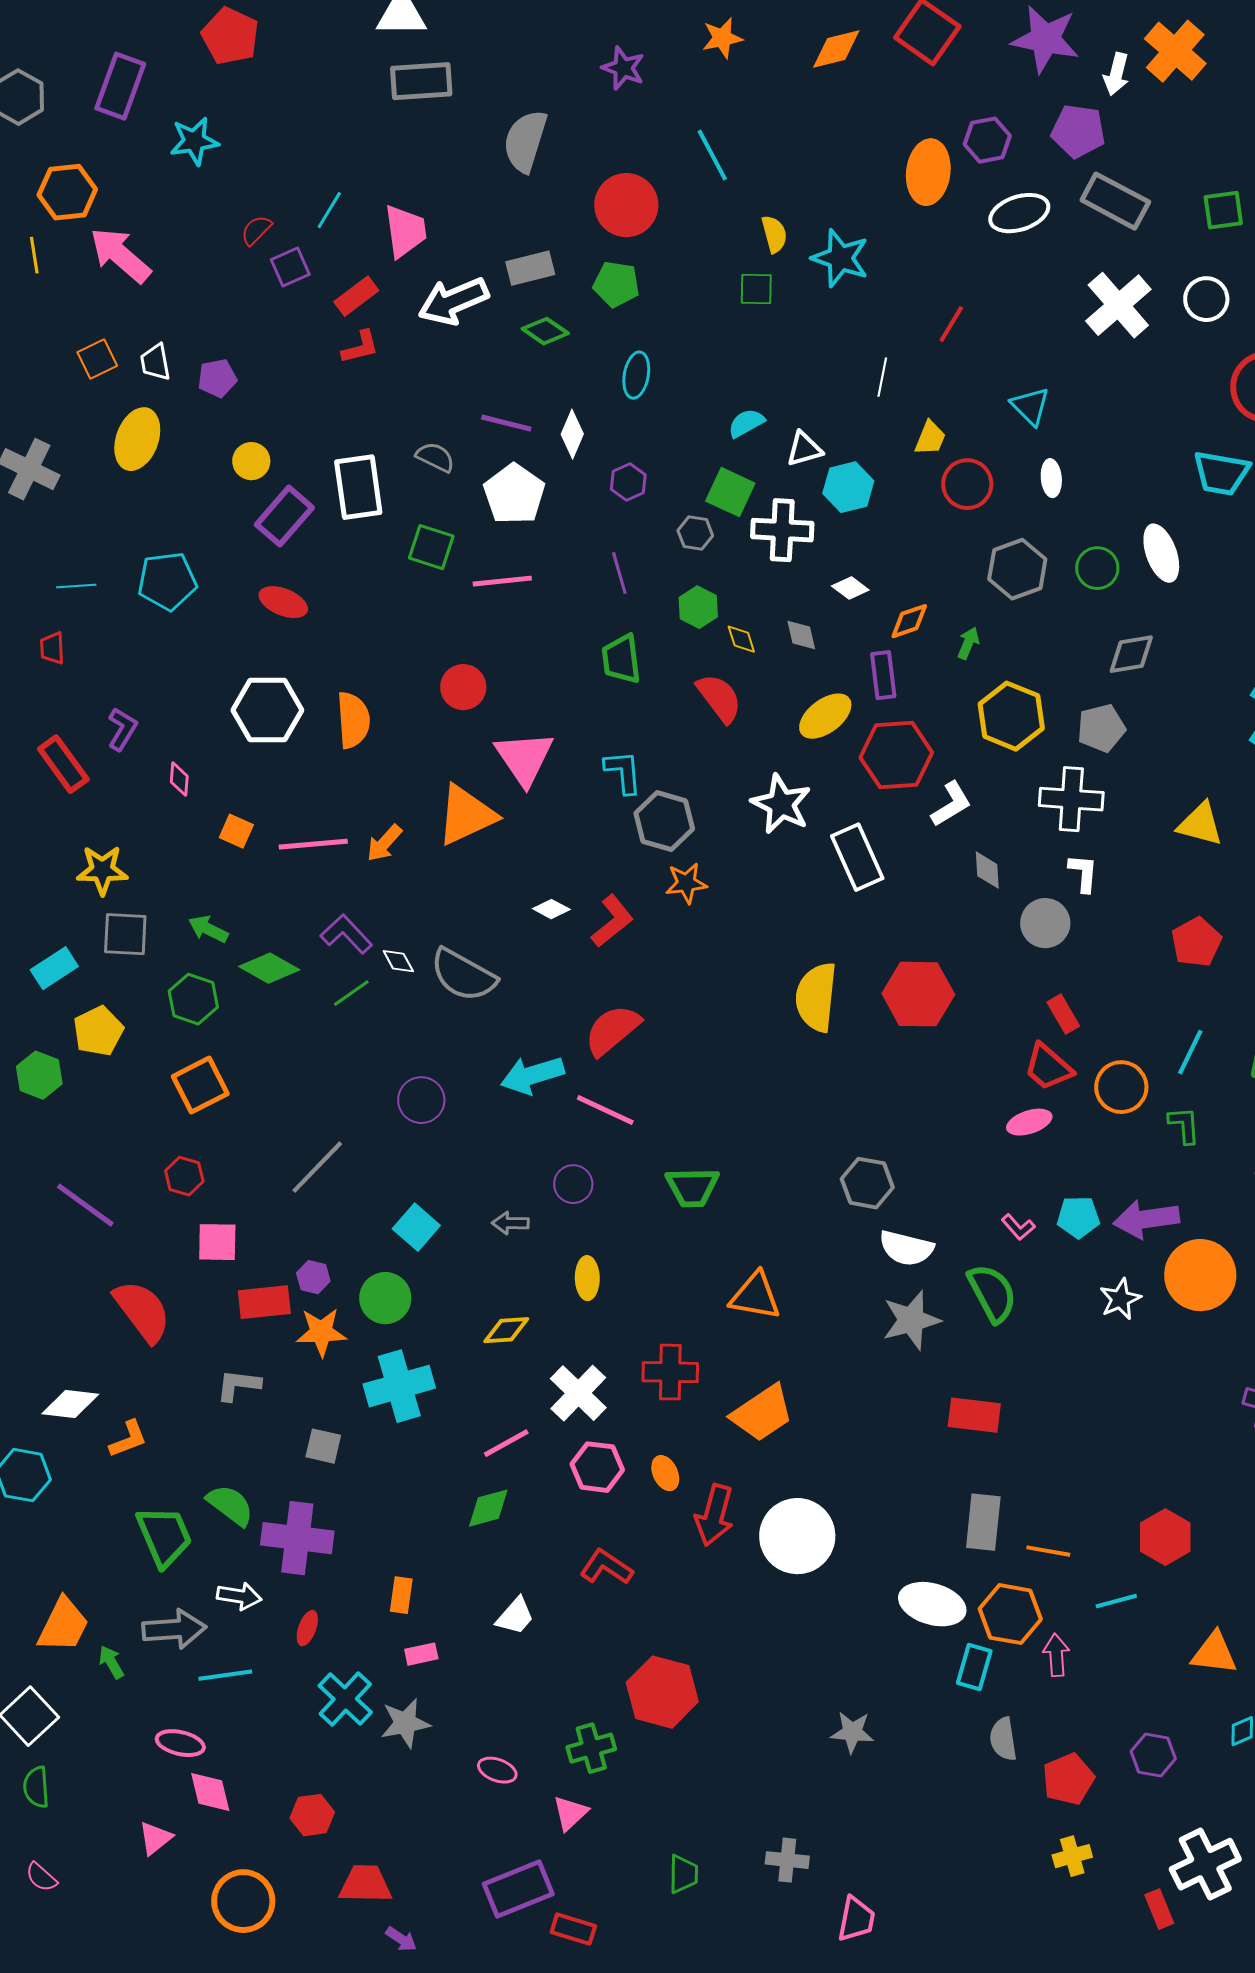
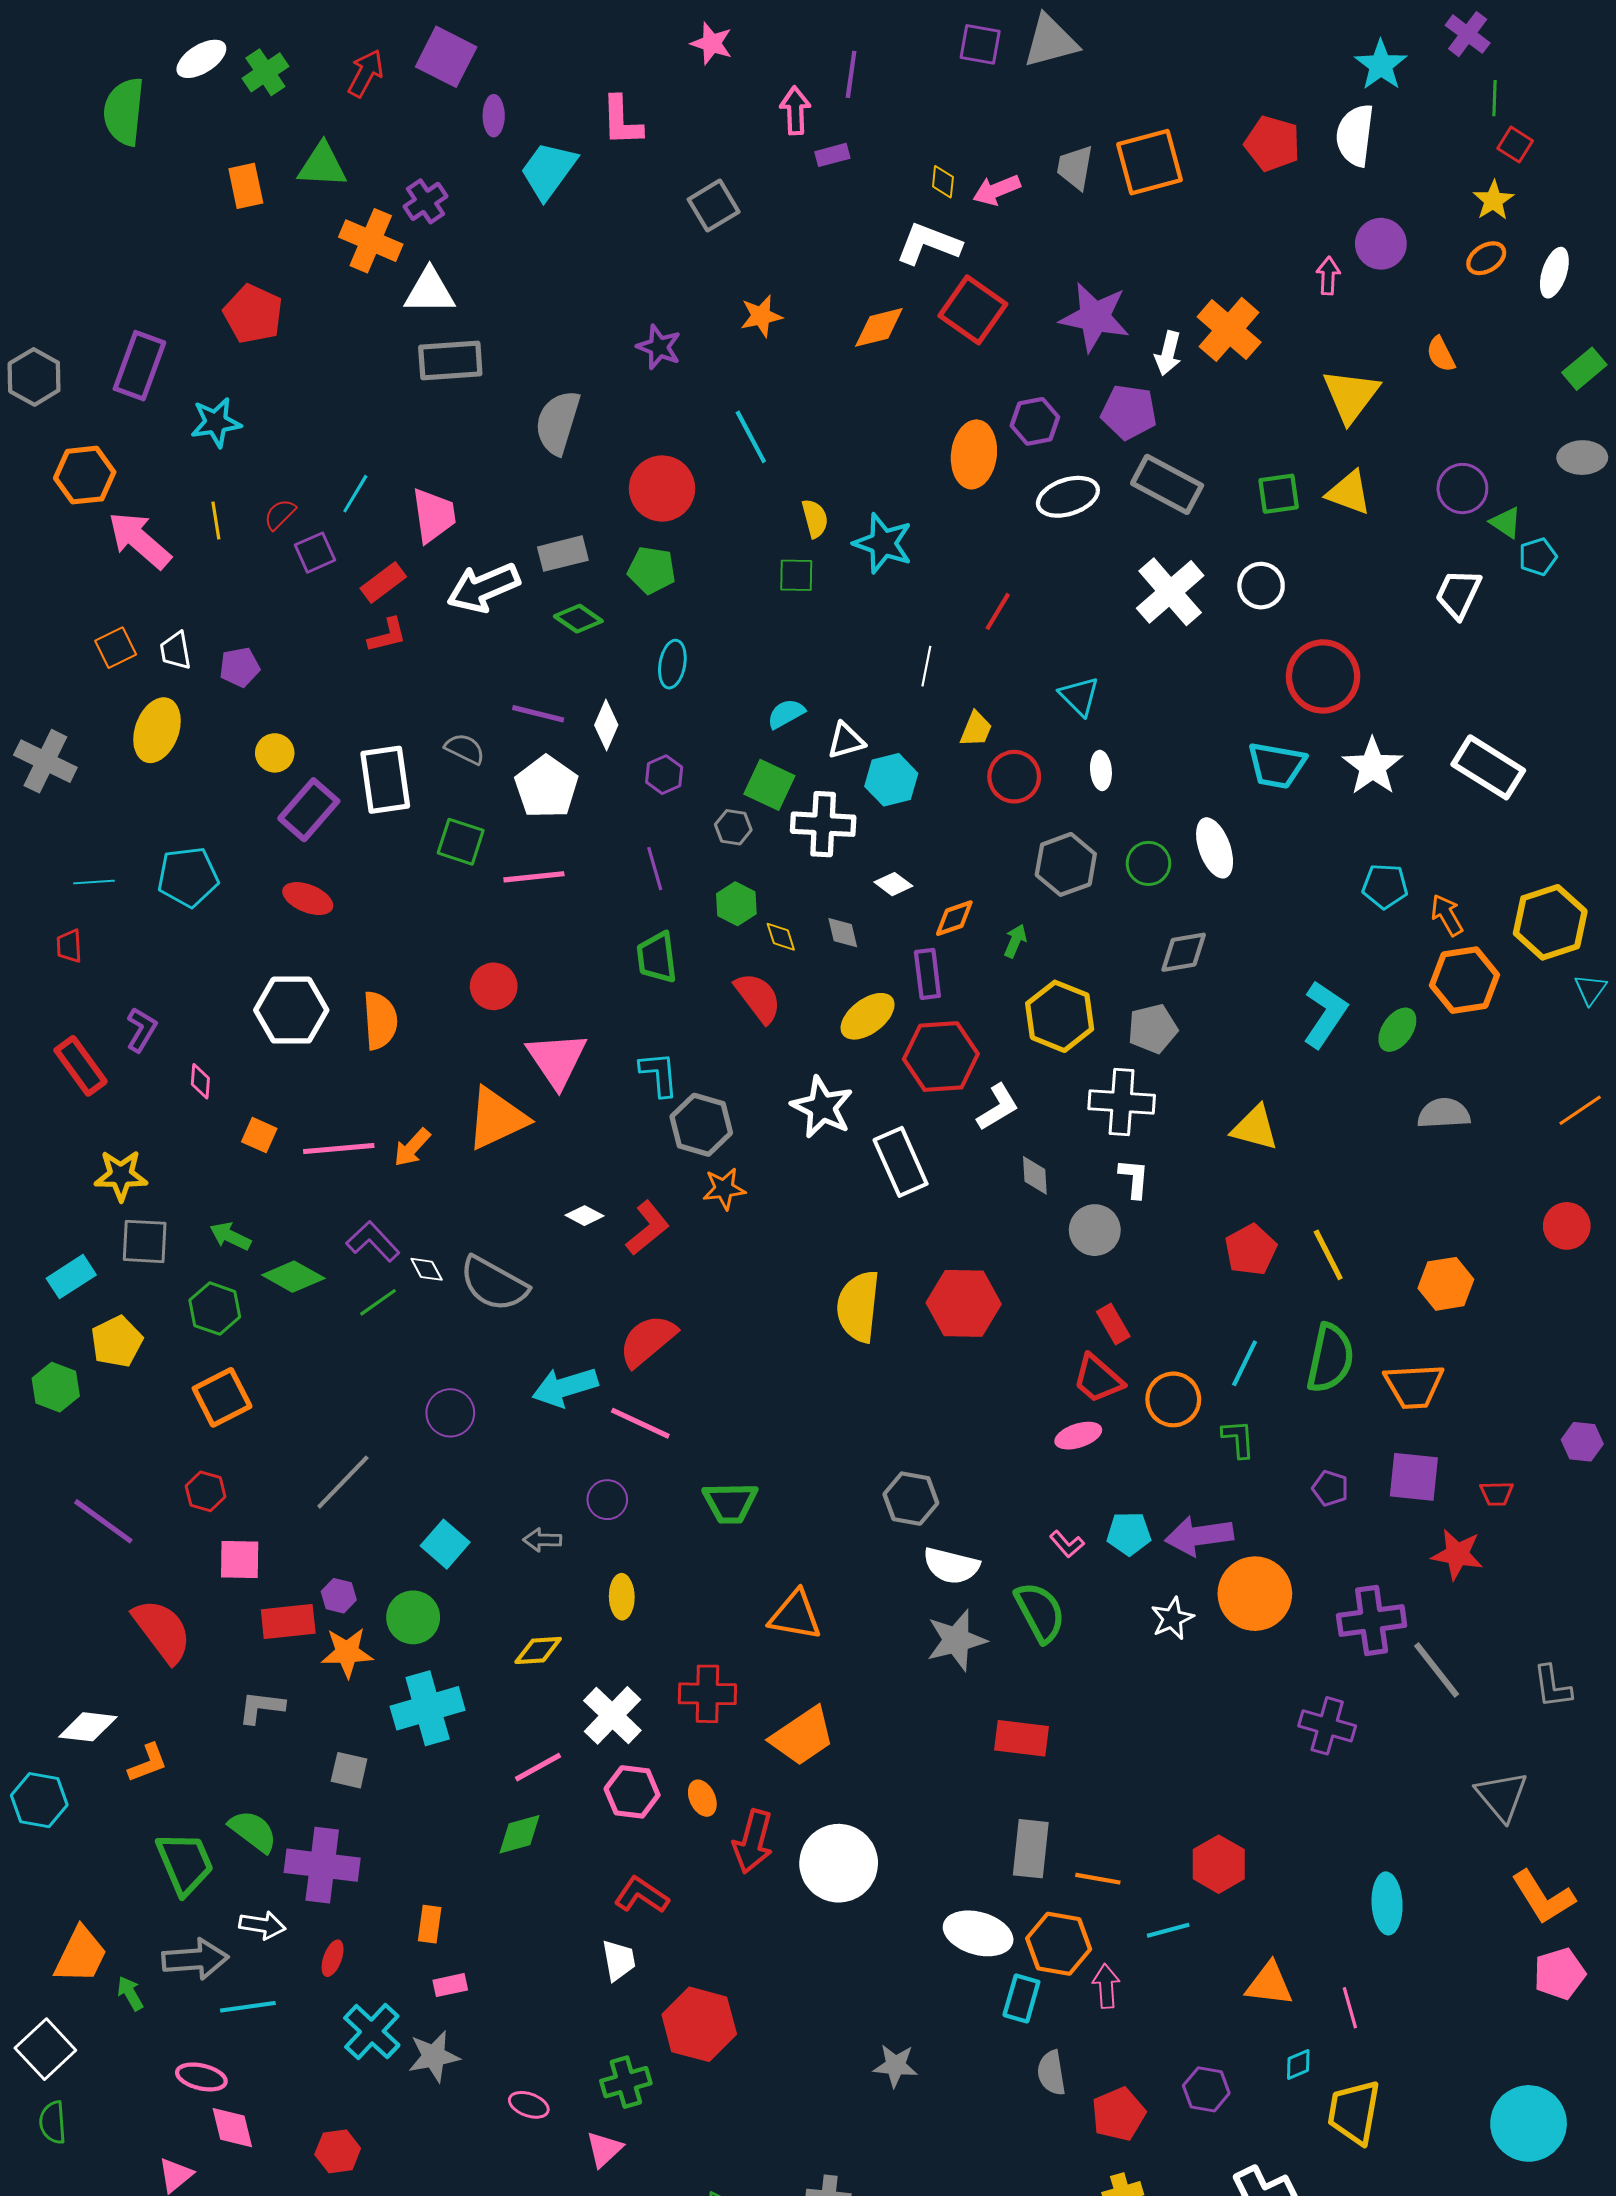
yellow line: (34, 255) -> (216, 521), moved
white trapezoid: (515, 1616) -> (619, 1960), moved, turned -51

